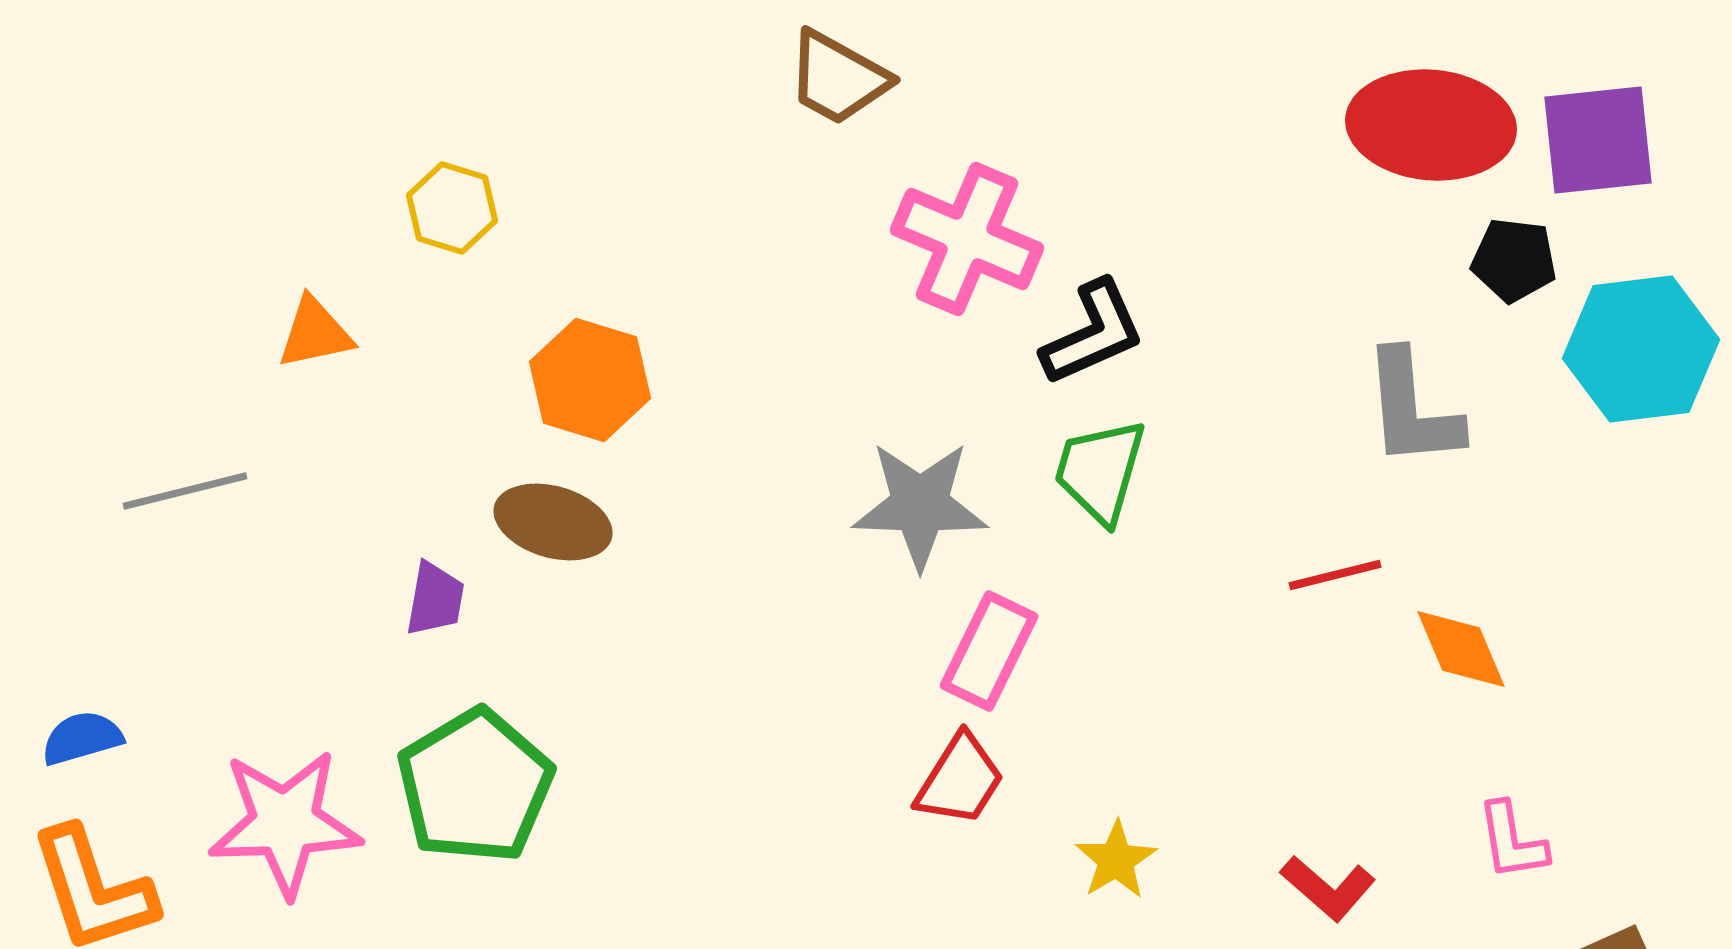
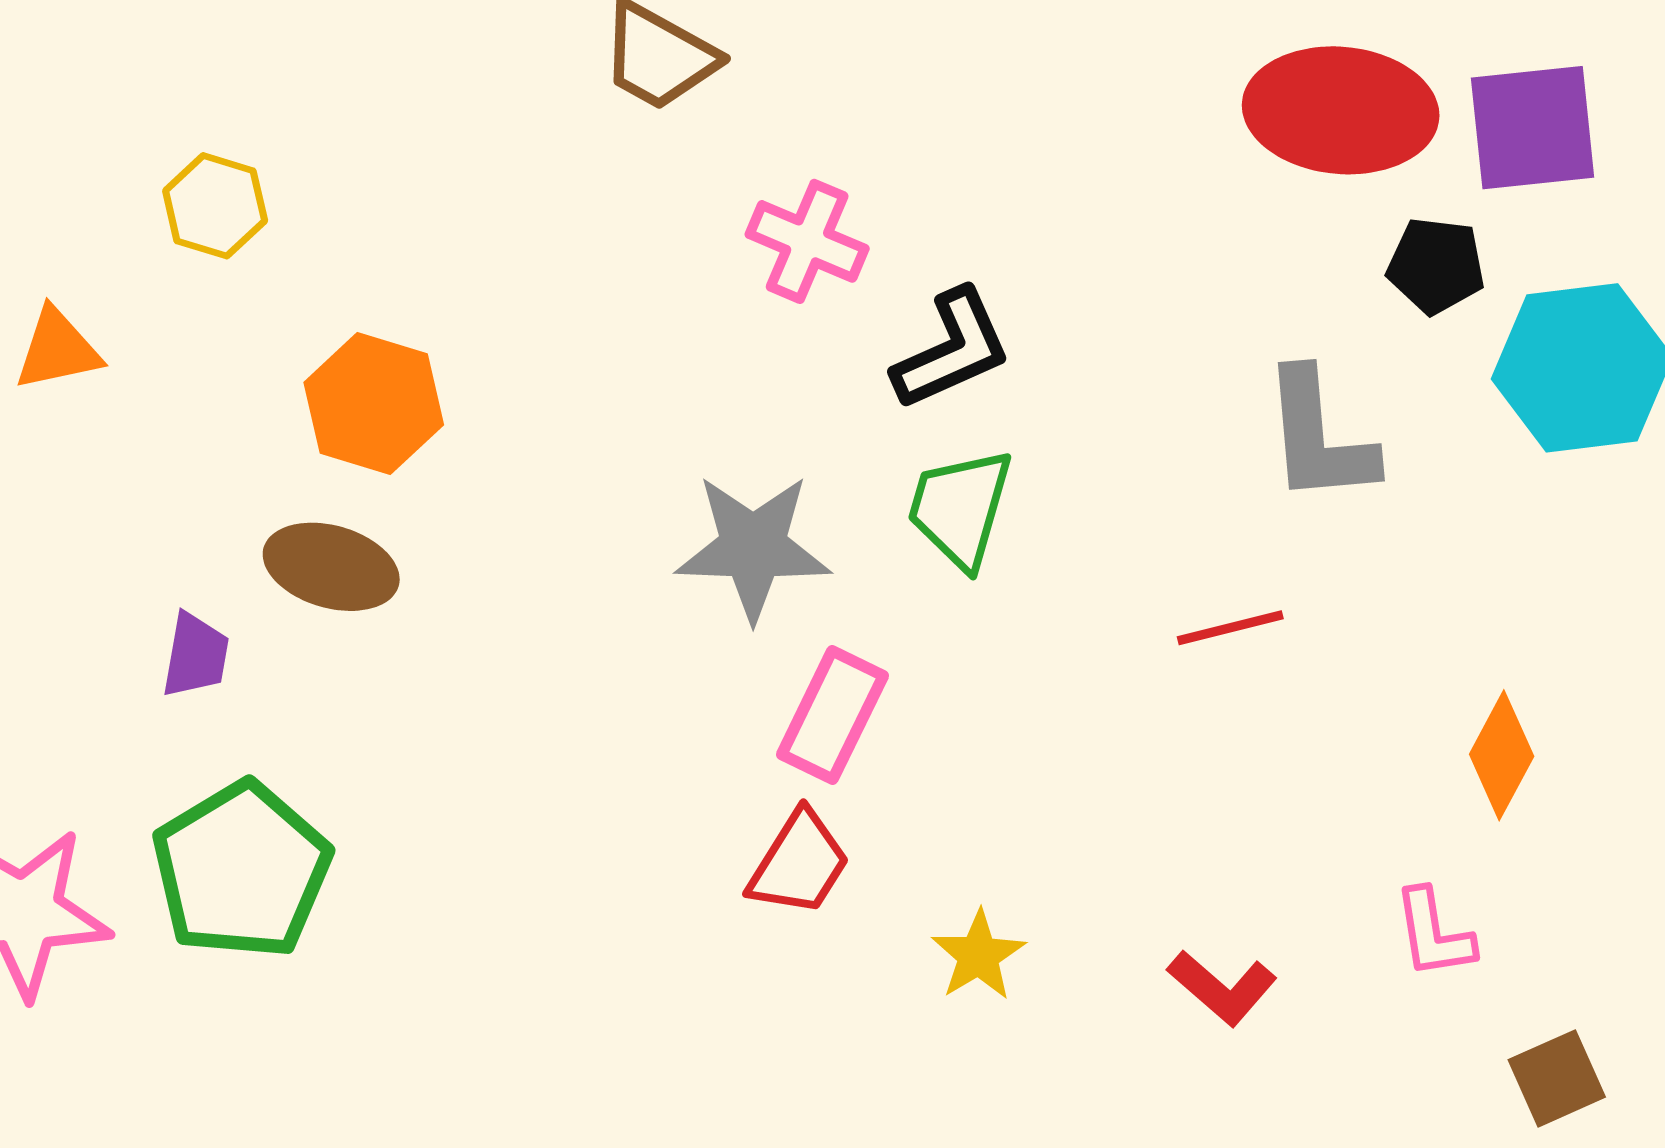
pink cross: (967, 239) -> (807, 241), size x0.7
orange diamond: (1461, 649) -> (1502, 755), moved, turned 51

